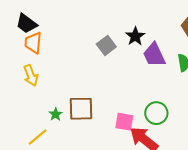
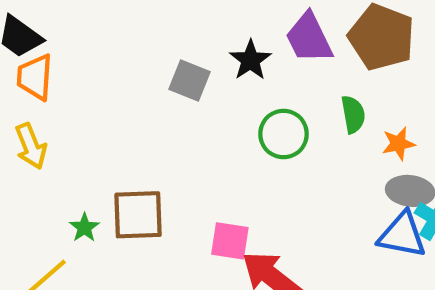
gray square: (106, 45) -> (189, 80), turned -30
purple trapezoid: (154, 55) -> (309, 38), moved
green circle: (156, 113) -> (283, 134), moved

